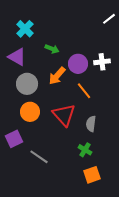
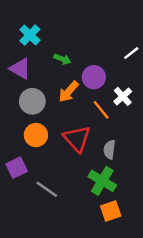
white line: (109, 19) -> (131, 53), moved
white cross: (102, 62) -> (123, 96), moved, turned -35
green cross: (85, 150) -> (102, 181), size x1.6

